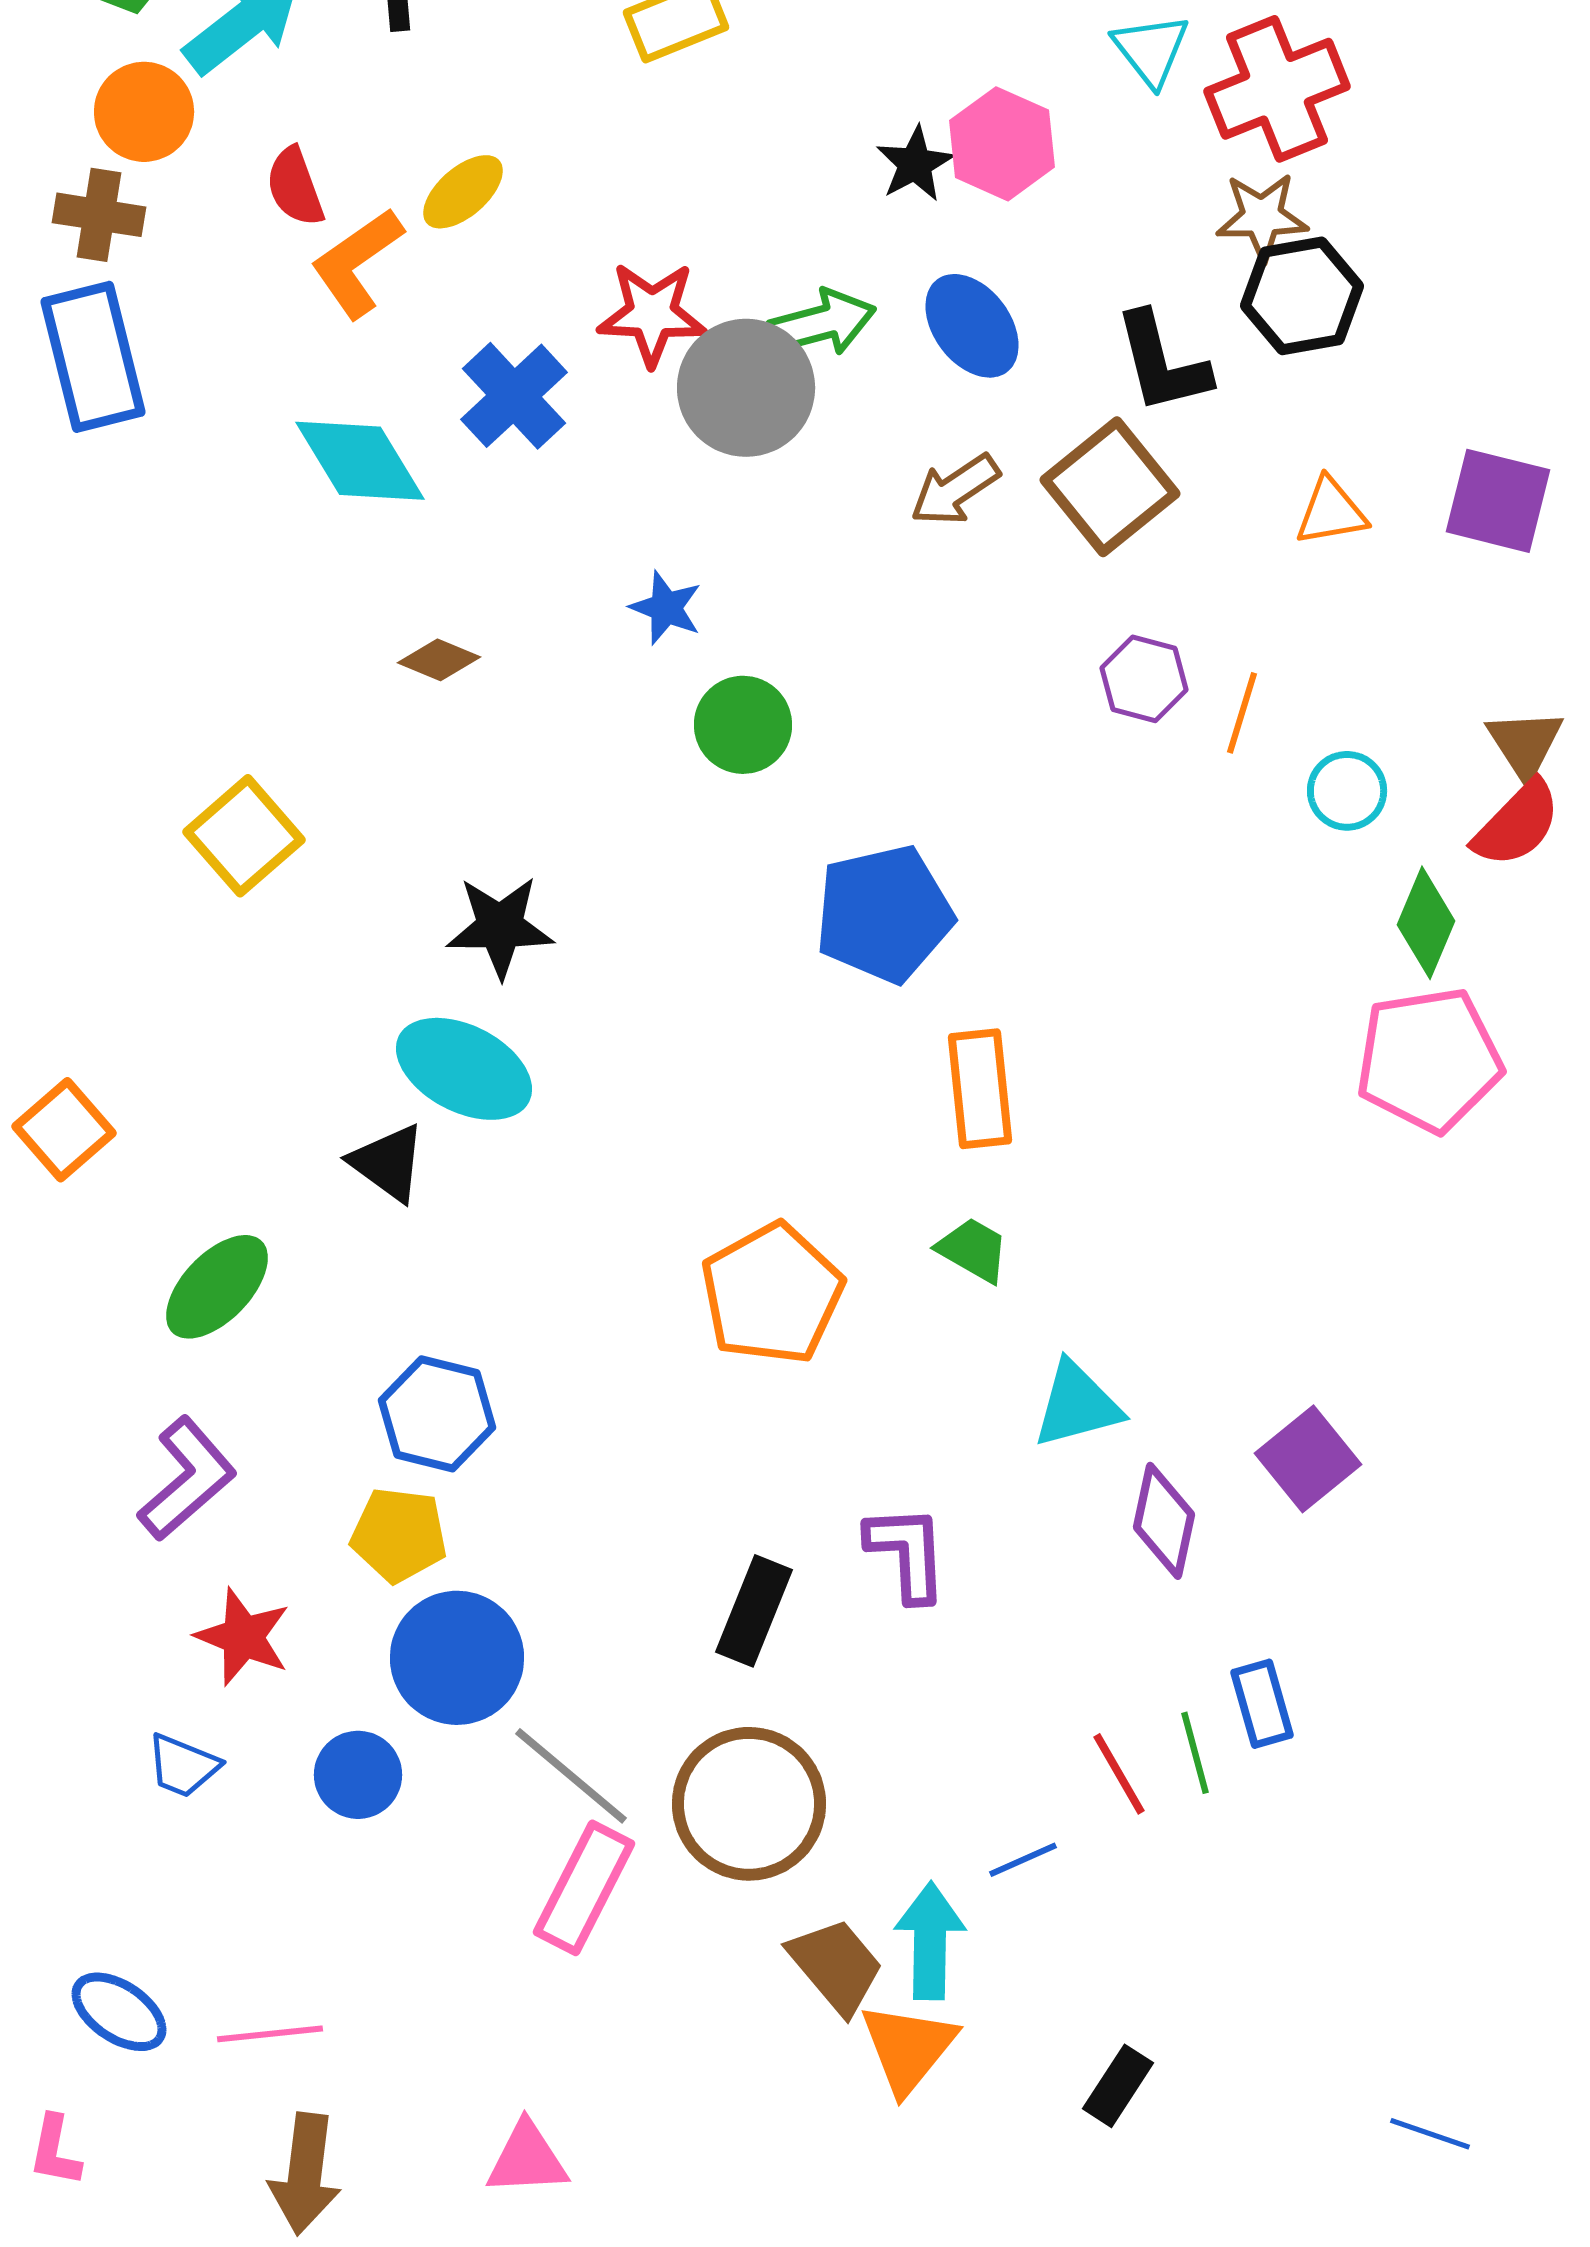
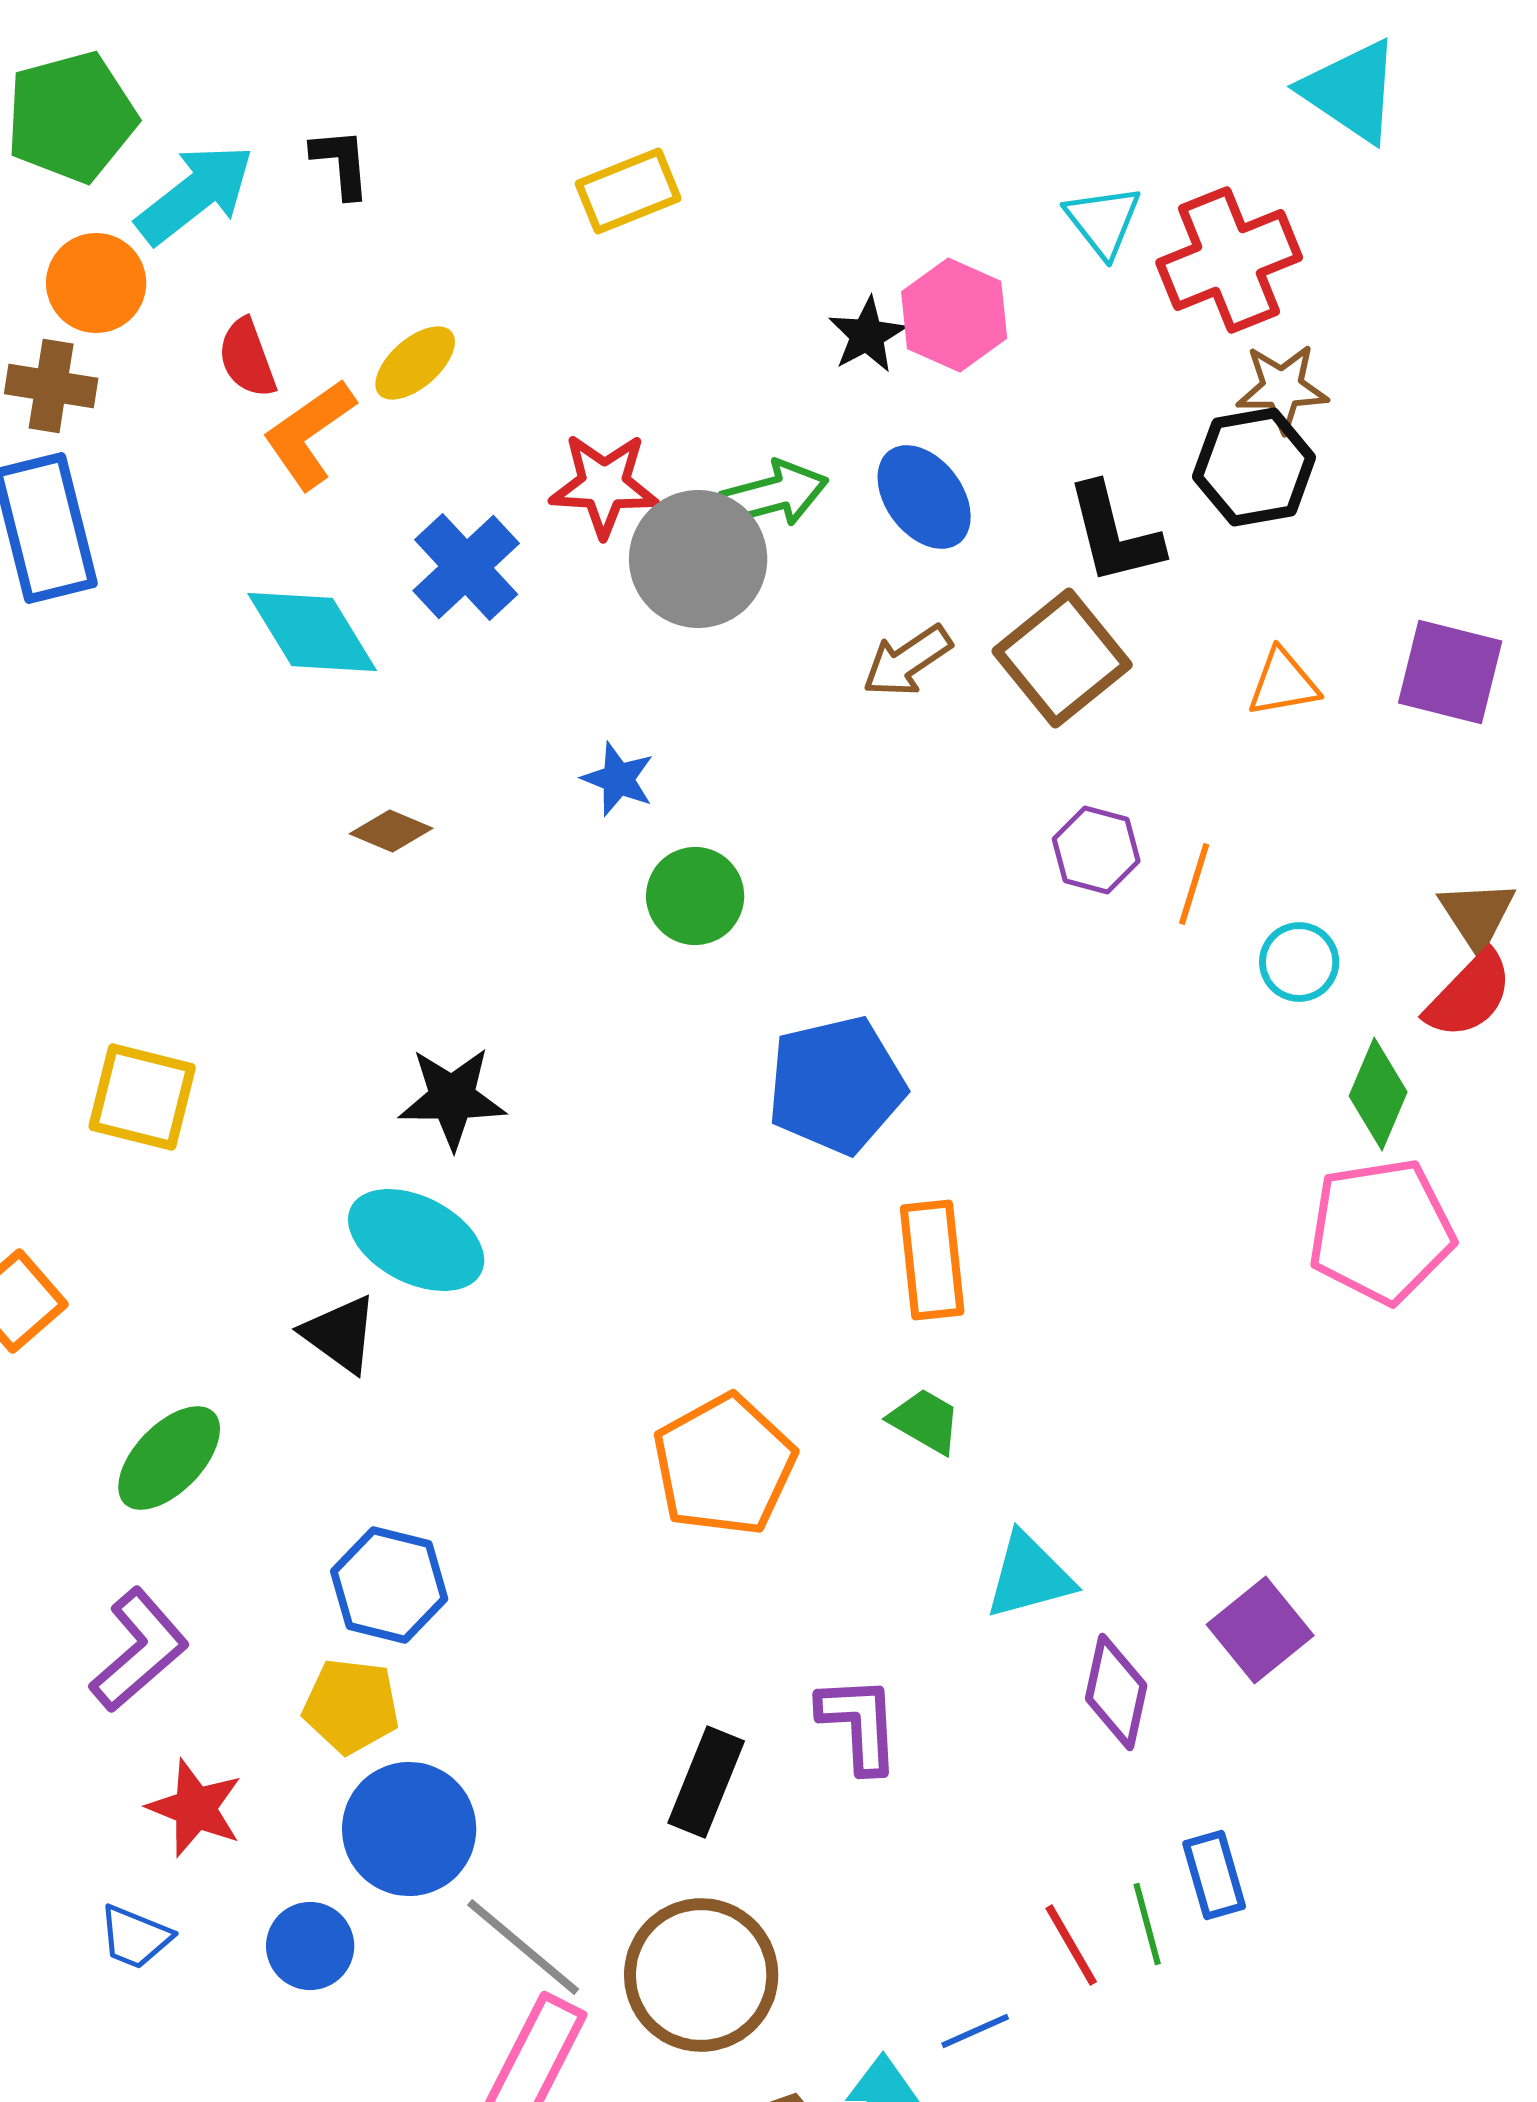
brown star: (1262, 217) -> (1282, 388), moved
yellow square: (244, 836) -> (142, 1097), moved, turned -35

